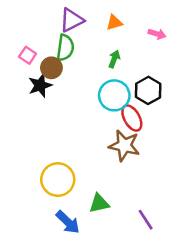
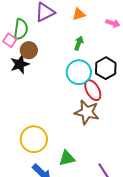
green semicircle: (65, 48) -> (21, 29), moved

